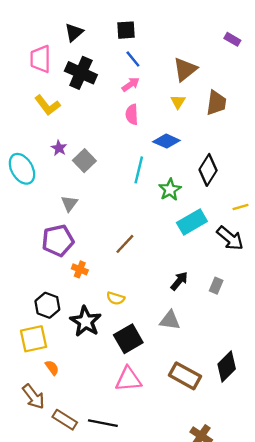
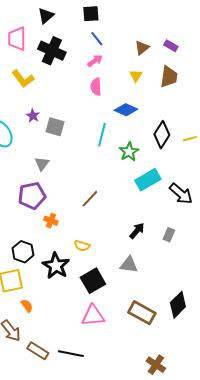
purple rectangle: (232, 39) -> (171, 46), moved
brown triangle: (185, 69) -> (142, 48), size x0.7
gray square: (84, 161) -> (55, 127), turned -30
yellow line: (240, 207) -> (190, 139), moved

